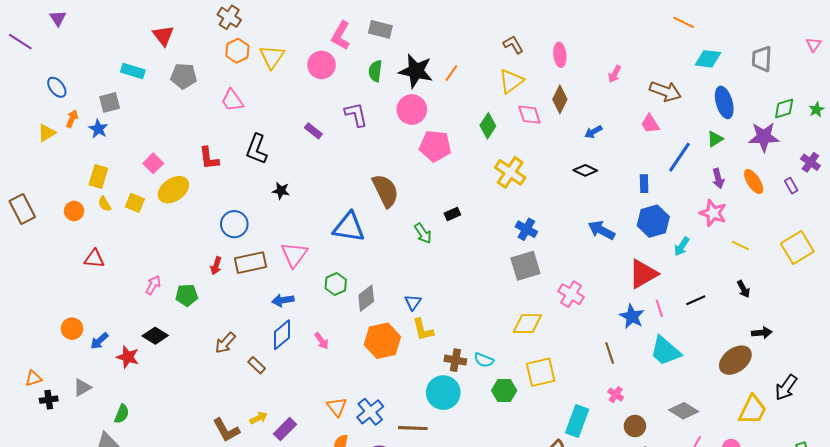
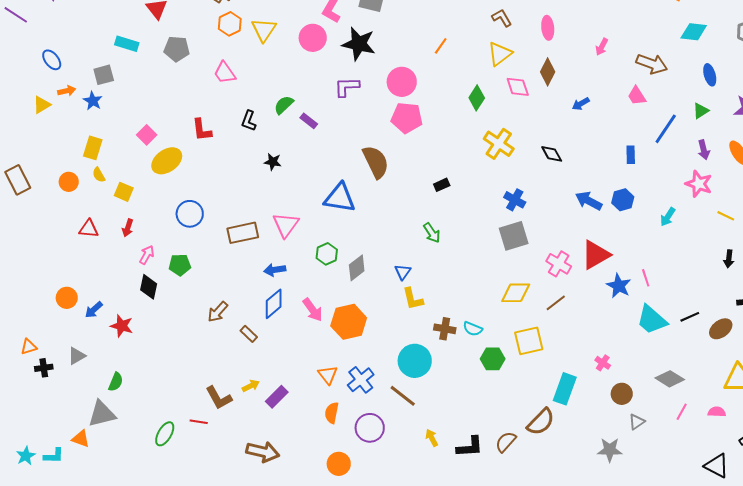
green semicircle: (375, 71) -> (284, 105), moved, turned 40
black star: (416, 71) -> (359, 44), moved
blue ellipse: (724, 102) -> (710, 75), size x0.7
purple L-shape: (356, 115) -> (347, 87), turned -80
orange arrow: (72, 119) -> (67, 91), turned 54
purple rectangle: (313, 131) -> (309, 121), moved
pink pentagon: (435, 146) -> (407, 118), moved
black L-shape: (257, 149) -> (249, 121), size x0.7
black diamond: (585, 170) -> (552, 154), moved, turned 35
yellow square: (135, 203) -> (124, 192), moved
blue hexagon: (653, 221) -> (623, 200), moved, size x0.7
blue circle: (234, 224) -> (190, 214), moved
green arrow: (423, 233) -> (432, 233), moved
red arrow: (216, 266) -> (128, 228), moved
red triangle: (643, 274) -> (596, 255), moved
black arrow: (743, 289) -> (729, 259), turned 36
black line: (696, 300) -> (690, 317), moved
black diamond: (155, 336) -> (149, 287), moved, turned 70
pink arrow: (322, 341) -> (313, 310), size x1.4
orange hexagon: (382, 341) -> (349, 322), moved
brown line: (610, 353) -> (556, 303), moved, turned 70
brown ellipse: (735, 360) -> (721, 329), size x0.7
cyan circle: (443, 393) -> (415, 361), moved
brown line: (413, 428) -> (403, 396), turned 36

